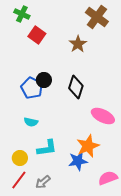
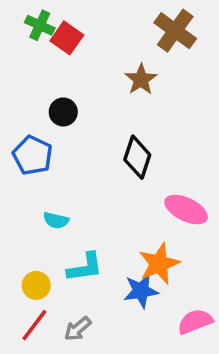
red square: (37, 35) -> (67, 38), moved
black circle: (44, 80) -> (63, 112), moved
blue pentagon: (32, 88) -> (33, 155), moved

